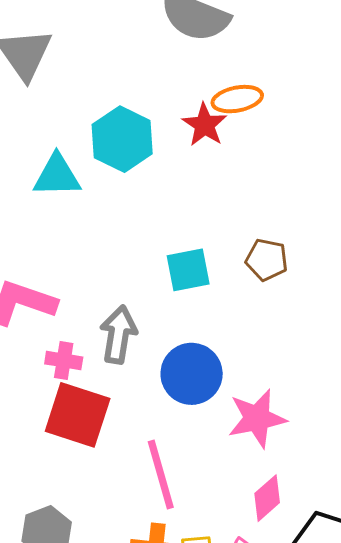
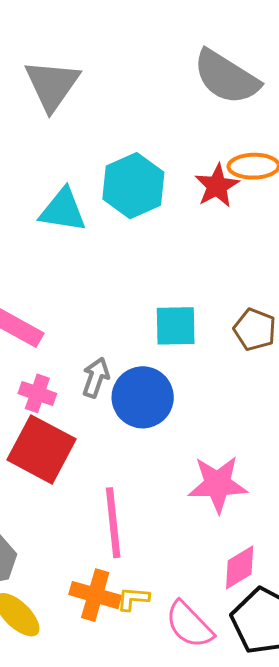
gray arrow: (118, 335) -> (96, 377), size x0.7
blue circle: (192, 374) -> (143, 397), moved
pink diamond: (267, 498) -> (240, 567), moved

